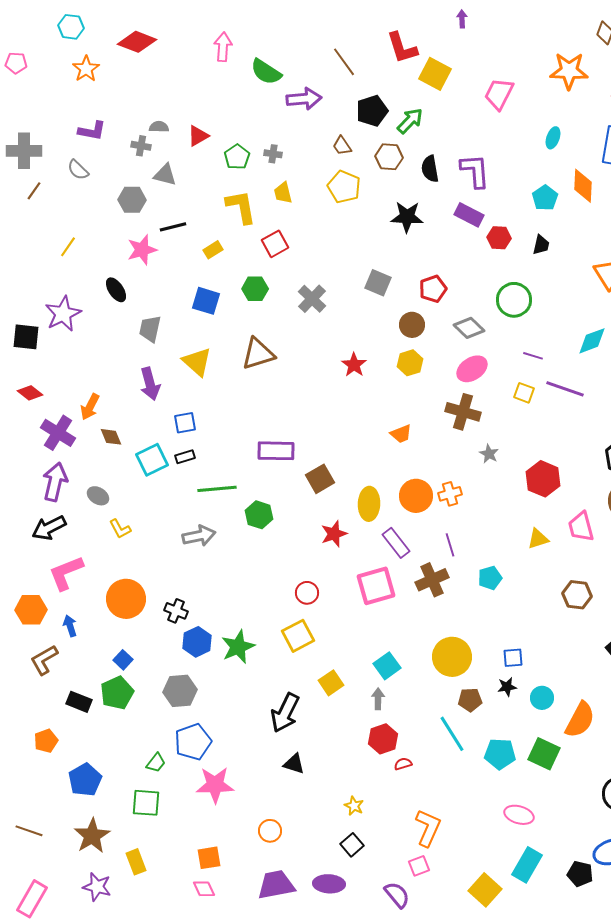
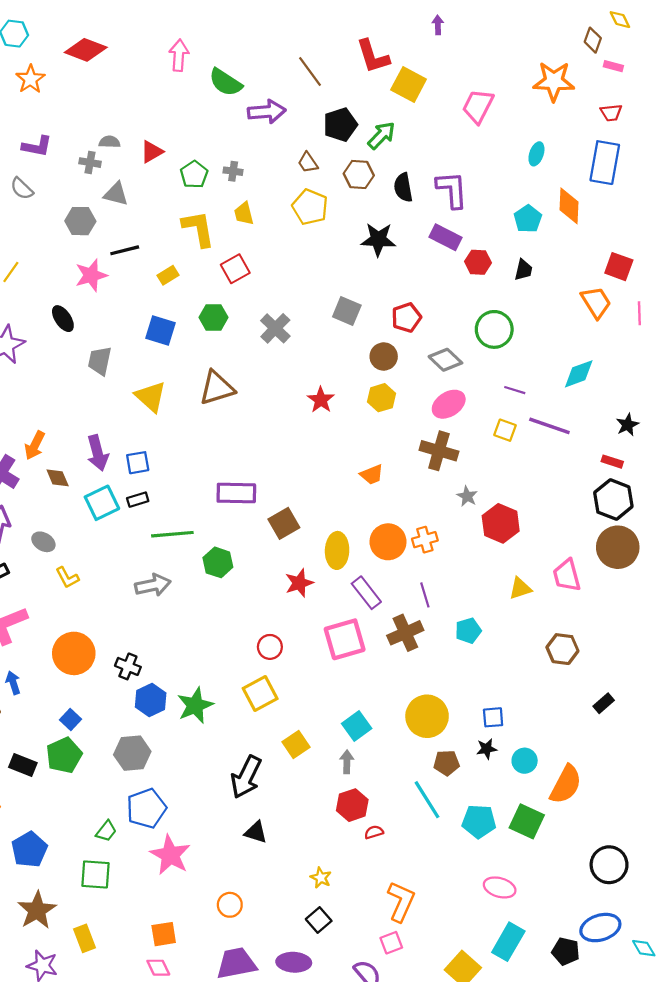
purple arrow: (150, 384) -> (98, 453), moved
red hexagon: (543, 479) -> (501, 523), moved
pink star: (215, 785) -> (170, 855), turned 30

